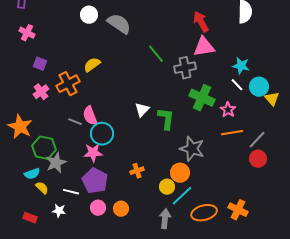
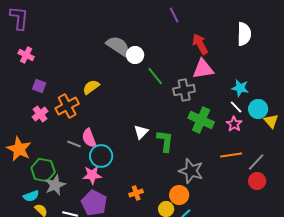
white circle: (89, 15) -> (135, 55), moved
pink star: (228, 110) -> (234, 124), moved

